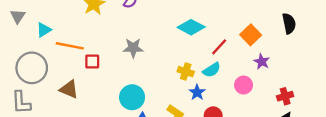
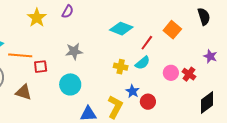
purple star: (262, 62) -> (210, 56), moved
blue star: (197, 92) -> (133, 91), moved
red cross: (285, 96) -> (189, 74), moved, turned -32
cyan circle: (132, 97) -> (70, 84), moved

